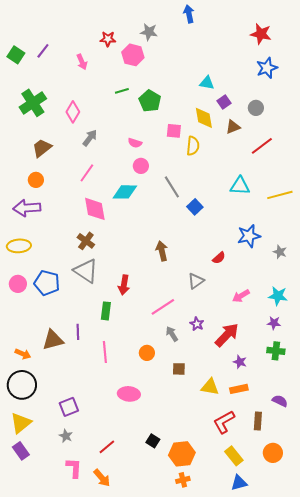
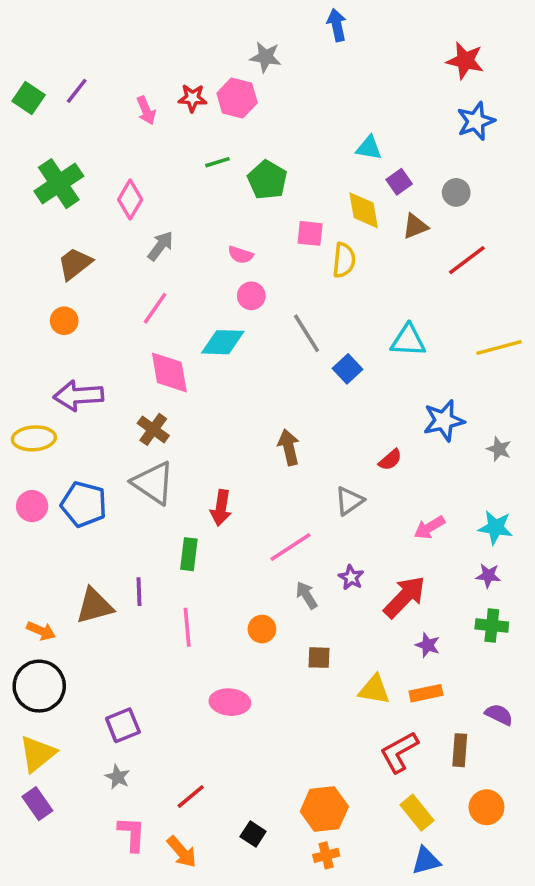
red star: (108, 39) -> (192, 98), moved
cyan triangle: (240, 186) -> (408, 340), moved
purple arrow: (27, 208) -> (78, 396), moved
black square: (153, 441) -> (253, 834), moved

